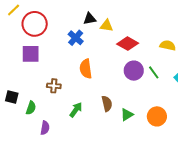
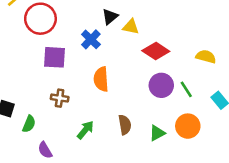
black triangle: (90, 19) -> (110, 17), turned -32
purple square: (31, 54) -> (54, 57), moved
green triangle: (127, 115) -> (157, 133), moved
orange circle: (157, 116) -> (188, 126), moved
purple semicircle: (45, 128) -> (45, 150), turned 136

